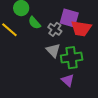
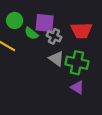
purple square: (69, 18) -> (45, 23), moved
green cross: (72, 58) -> (77, 63), turned 30

